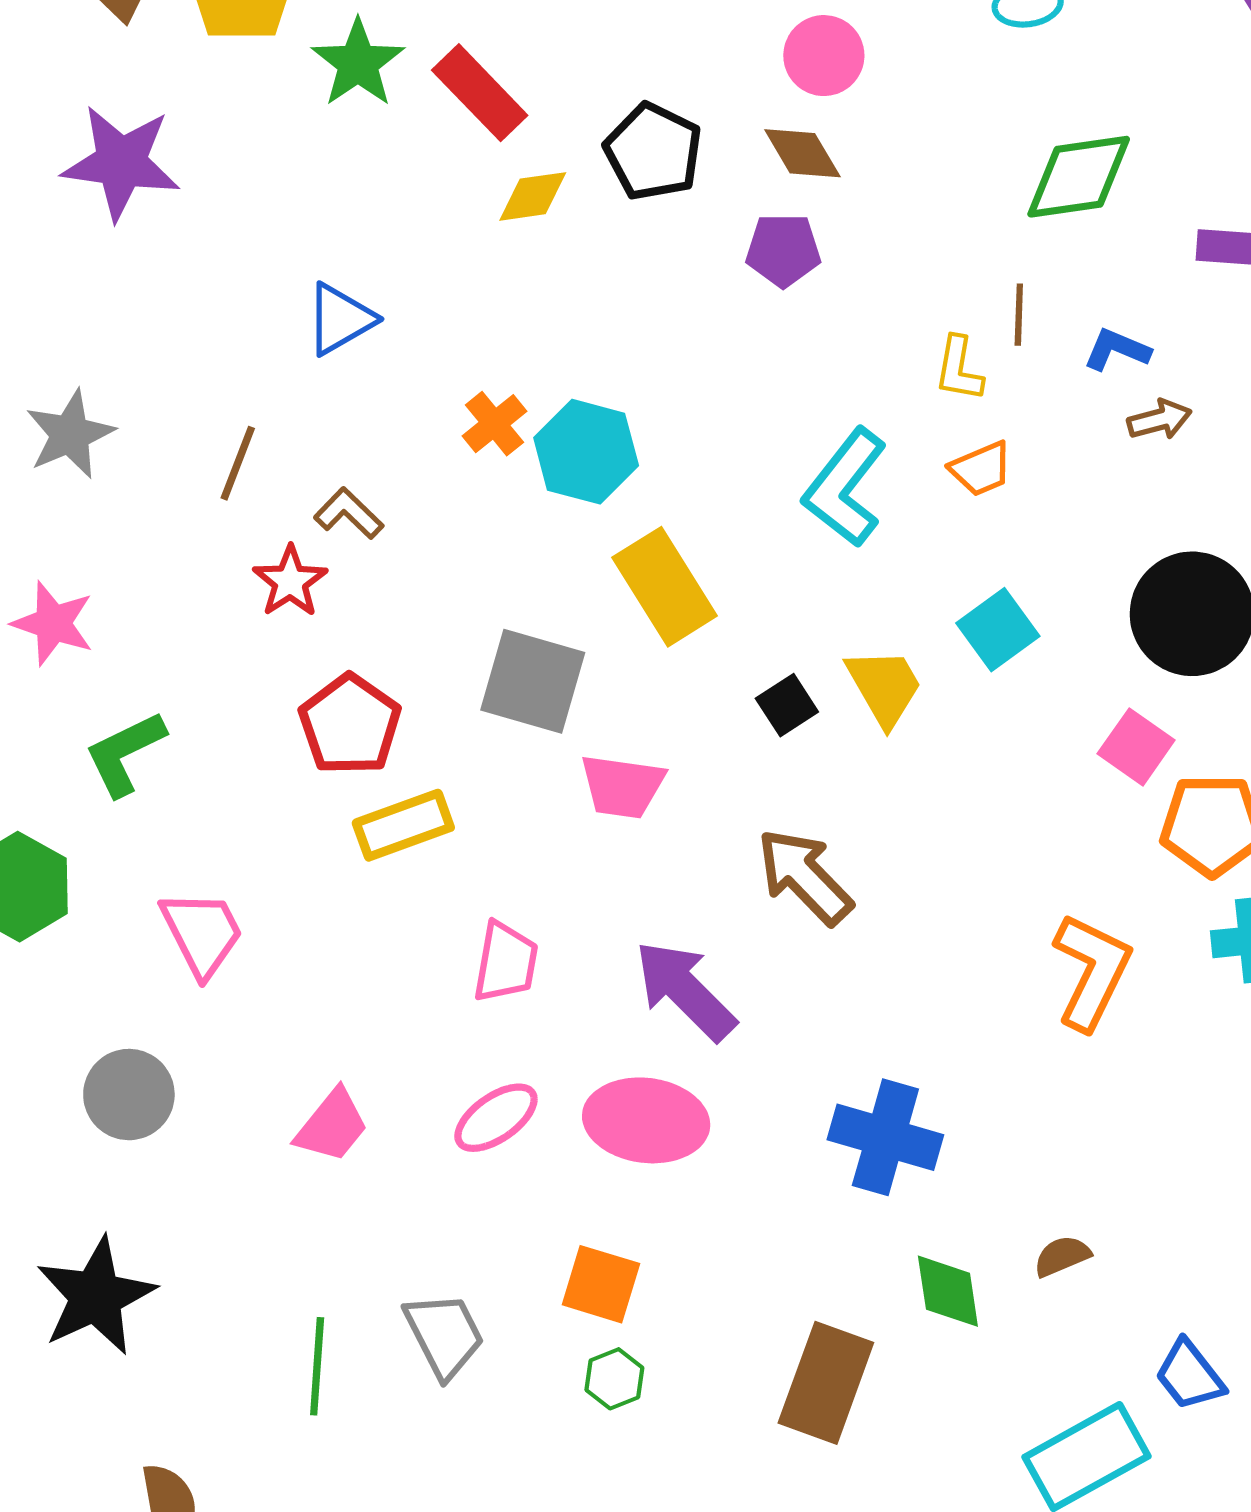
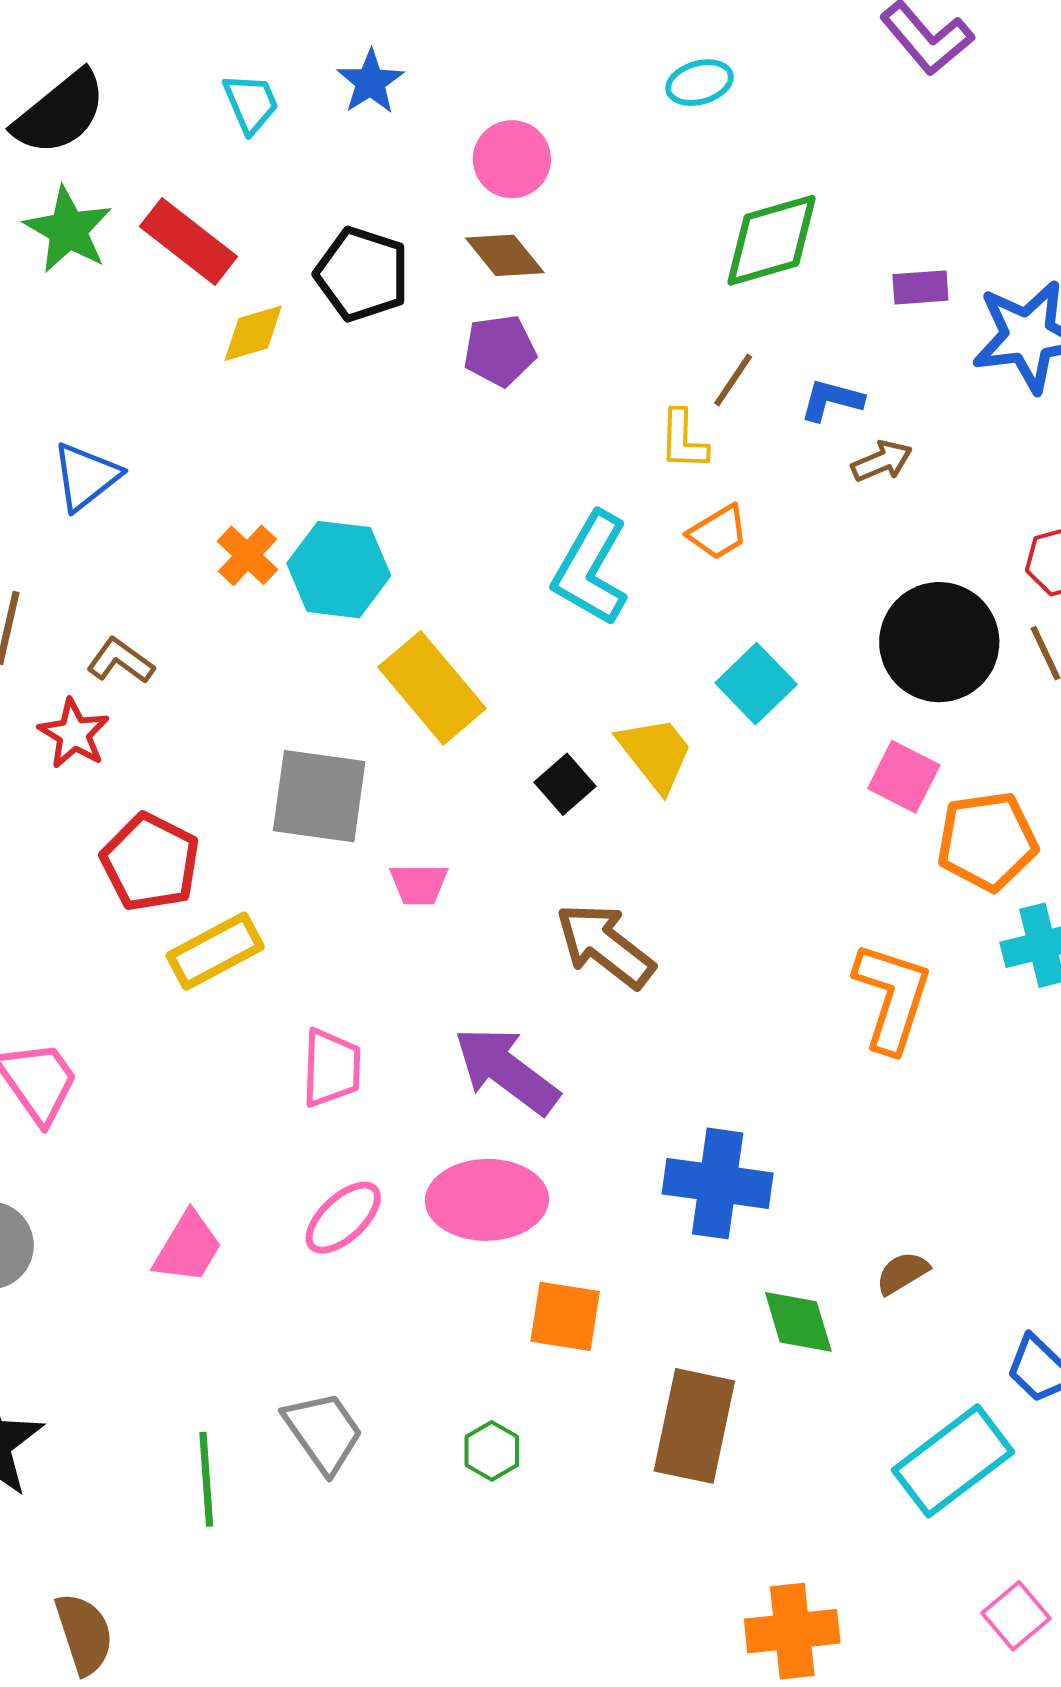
brown line: (1019, 315) -> (733, 380), turned 40
pink trapezoid: (622, 786) -> (419, 884), size x0.7
orange square: (601, 1284) -> (565, 1316), moved

